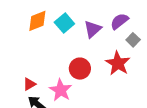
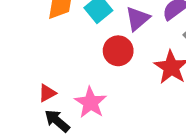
red circle: (80, 69) -> (118, 51), moved

